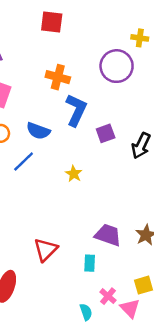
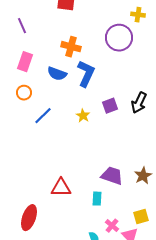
blue semicircle: (38, 131) -> (57, 74), moved
purple square: (106, 133) -> (110, 106), moved
yellow star: (74, 174) -> (83, 116), moved
red triangle: (46, 250) -> (61, 188), turned 45

